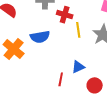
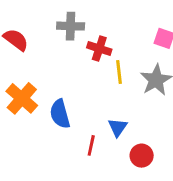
blue semicircle: (40, 37) -> (60, 114), moved, turned 84
blue triangle: (78, 67) -> (118, 127), turned -32

